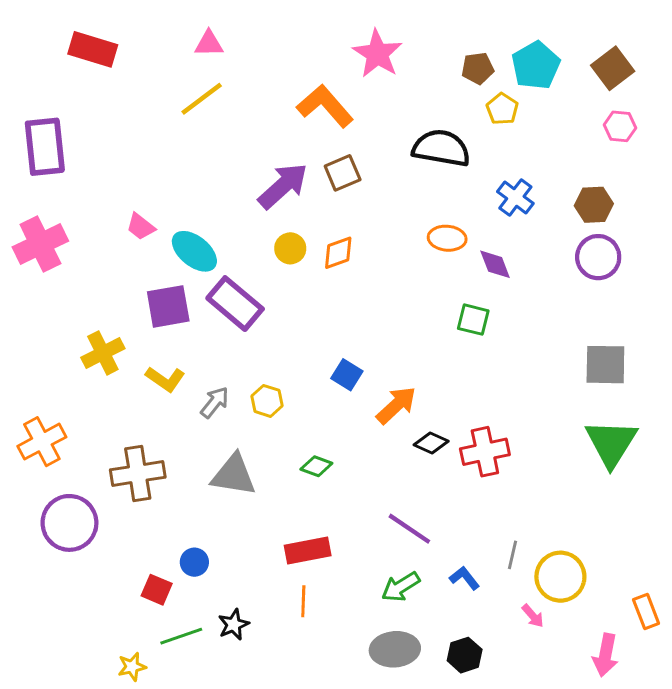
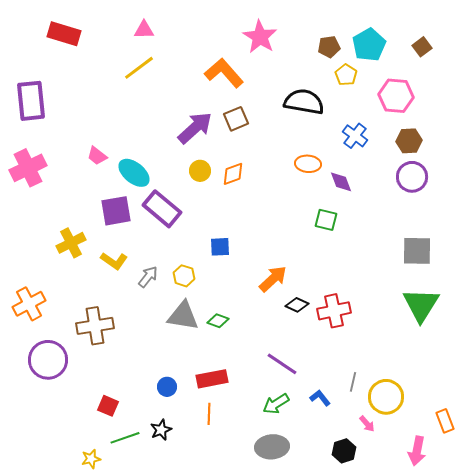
brown square: (613, 68) -> (422, 47), size x0.7
pink hexagon: (620, 126) -> (396, 96), moved, size x1.6
blue square: (347, 375) -> (220, 247), moved, turned -35
gray triangle: (234, 475) -> (183, 316), moved
blue circle: (194, 562) -> (167, 387), moved
black hexagon: (465, 655) -> (344, 451), moved

